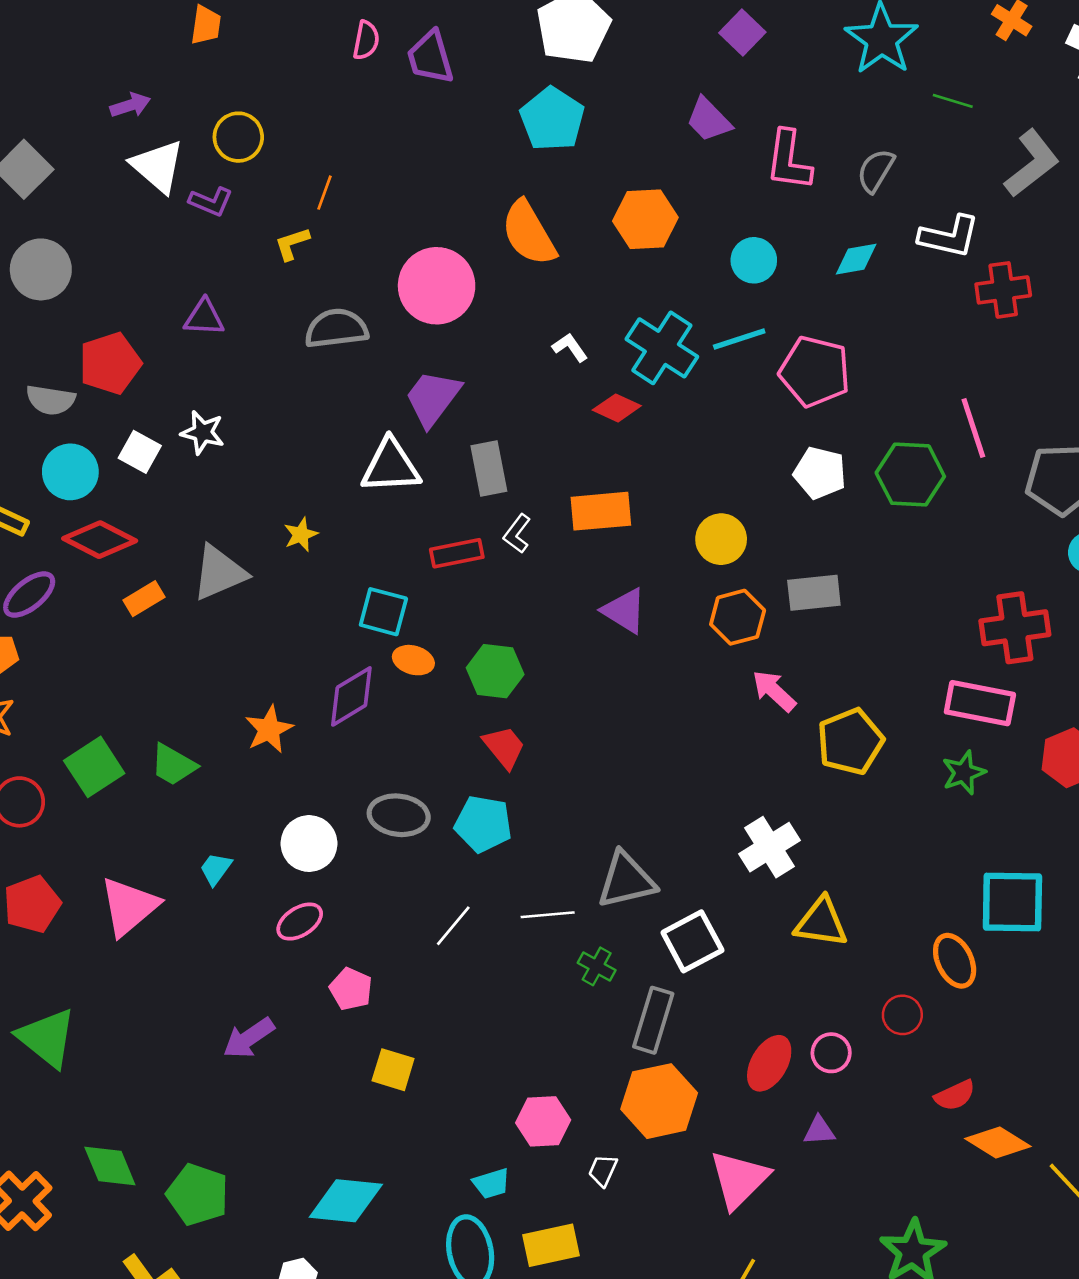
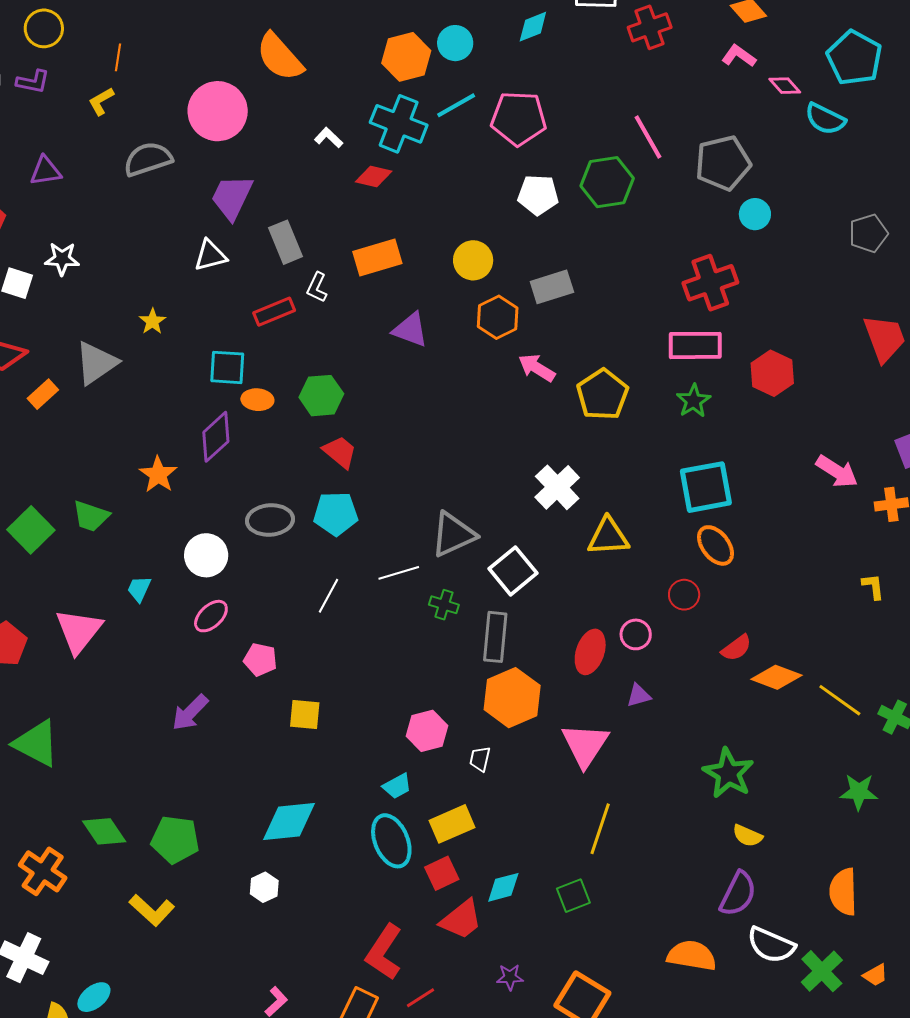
orange hexagon: (645, 219) -> (406, 57), moved
white triangle: (391, 466) -> (210, 255), size x0.7
cyan square: (1012, 902) -> (706, 487), moved

